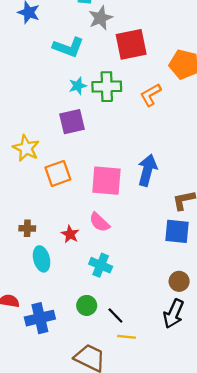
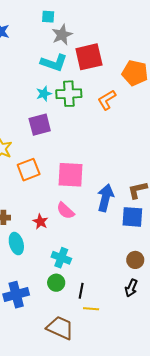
cyan L-shape: (68, 47) -> (54, 63), moved
blue arrow: (147, 170) -> (105, 198), moved
cyan cross: (101, 265) -> (61, 258), moved
black arrow: (174, 314) -> (131, 288), size x0.7
black line: (115, 316) -> (81, 291), turned 56

